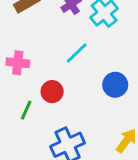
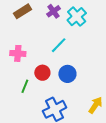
blue circle: (115, 85) -> (67, 74), moved

